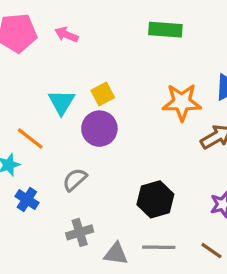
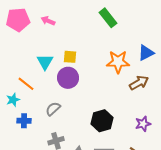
green rectangle: (165, 30) -> (108, 18), turned 48
yellow square: (103, 94) -> (70, 57), turned 32
blue cross: (27, 199) -> (24, 121), turned -32

